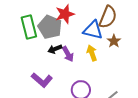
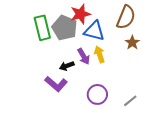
blue triangle: (93, 30) -> (94, 31), moved
black arrow: (55, 49) -> (67, 66), moved
yellow arrow: (92, 53) -> (99, 54), moved

